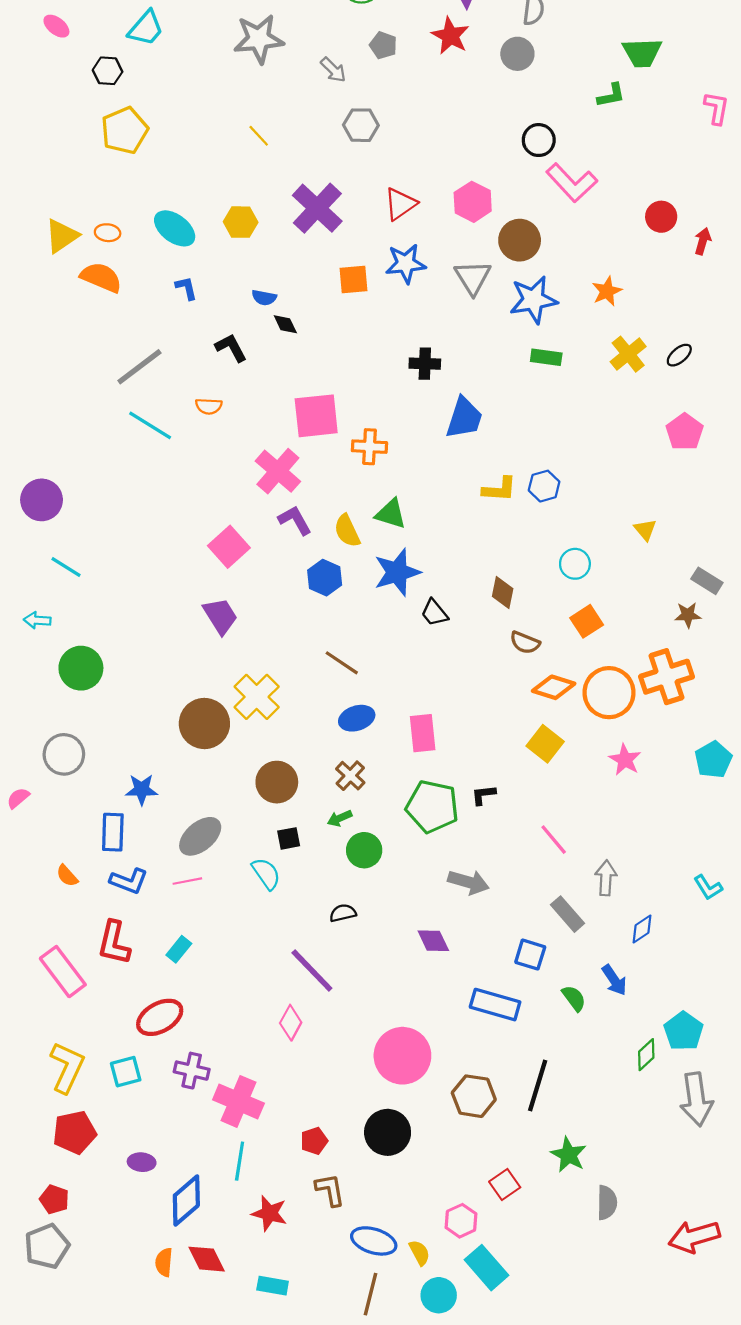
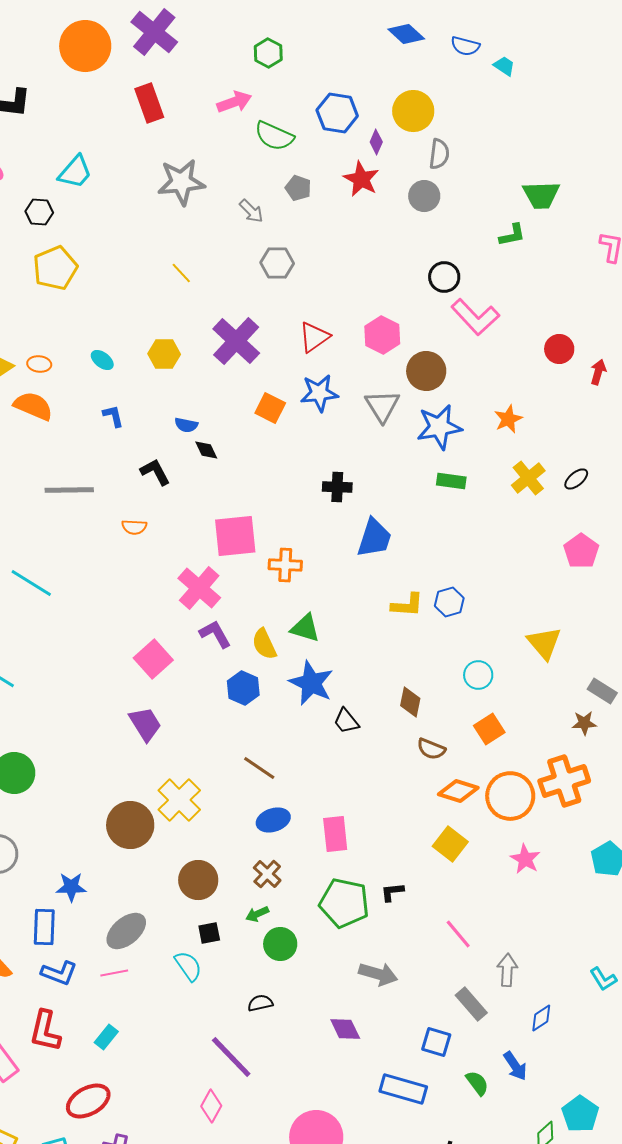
cyan ellipse: (175, 228) -> (102, 360), size x0.6
orange square: (353, 280) -> (270, 408), turned 32
gray line: (139, 367) -> (69, 490), turned 36
cyan line: (150, 425) -> (31, 583), moved
yellow triangle: (645, 530) -> (544, 643), size x1.6
blue star: (397, 572) -> (311, 683), turned -30

